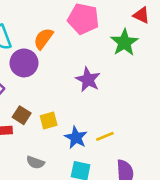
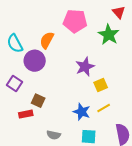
red triangle: (141, 15) -> (119, 12), turned 32
purple star: (88, 80) -> (85, 67), turned 30
yellow square: (49, 120) -> (101, 85), moved

